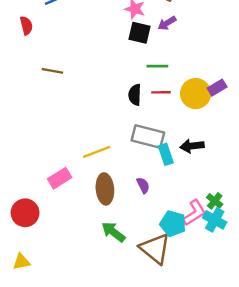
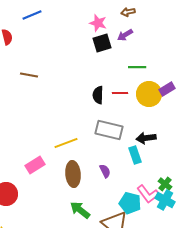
black square: (140, 33) -> (102, 43), turned -30
green line: (157, 66) -> (137, 67), moved
cyan rectangle: (166, 154) -> (135, 155), moved
pink L-shape: (194, 213) -> (148, 194), turned 85

